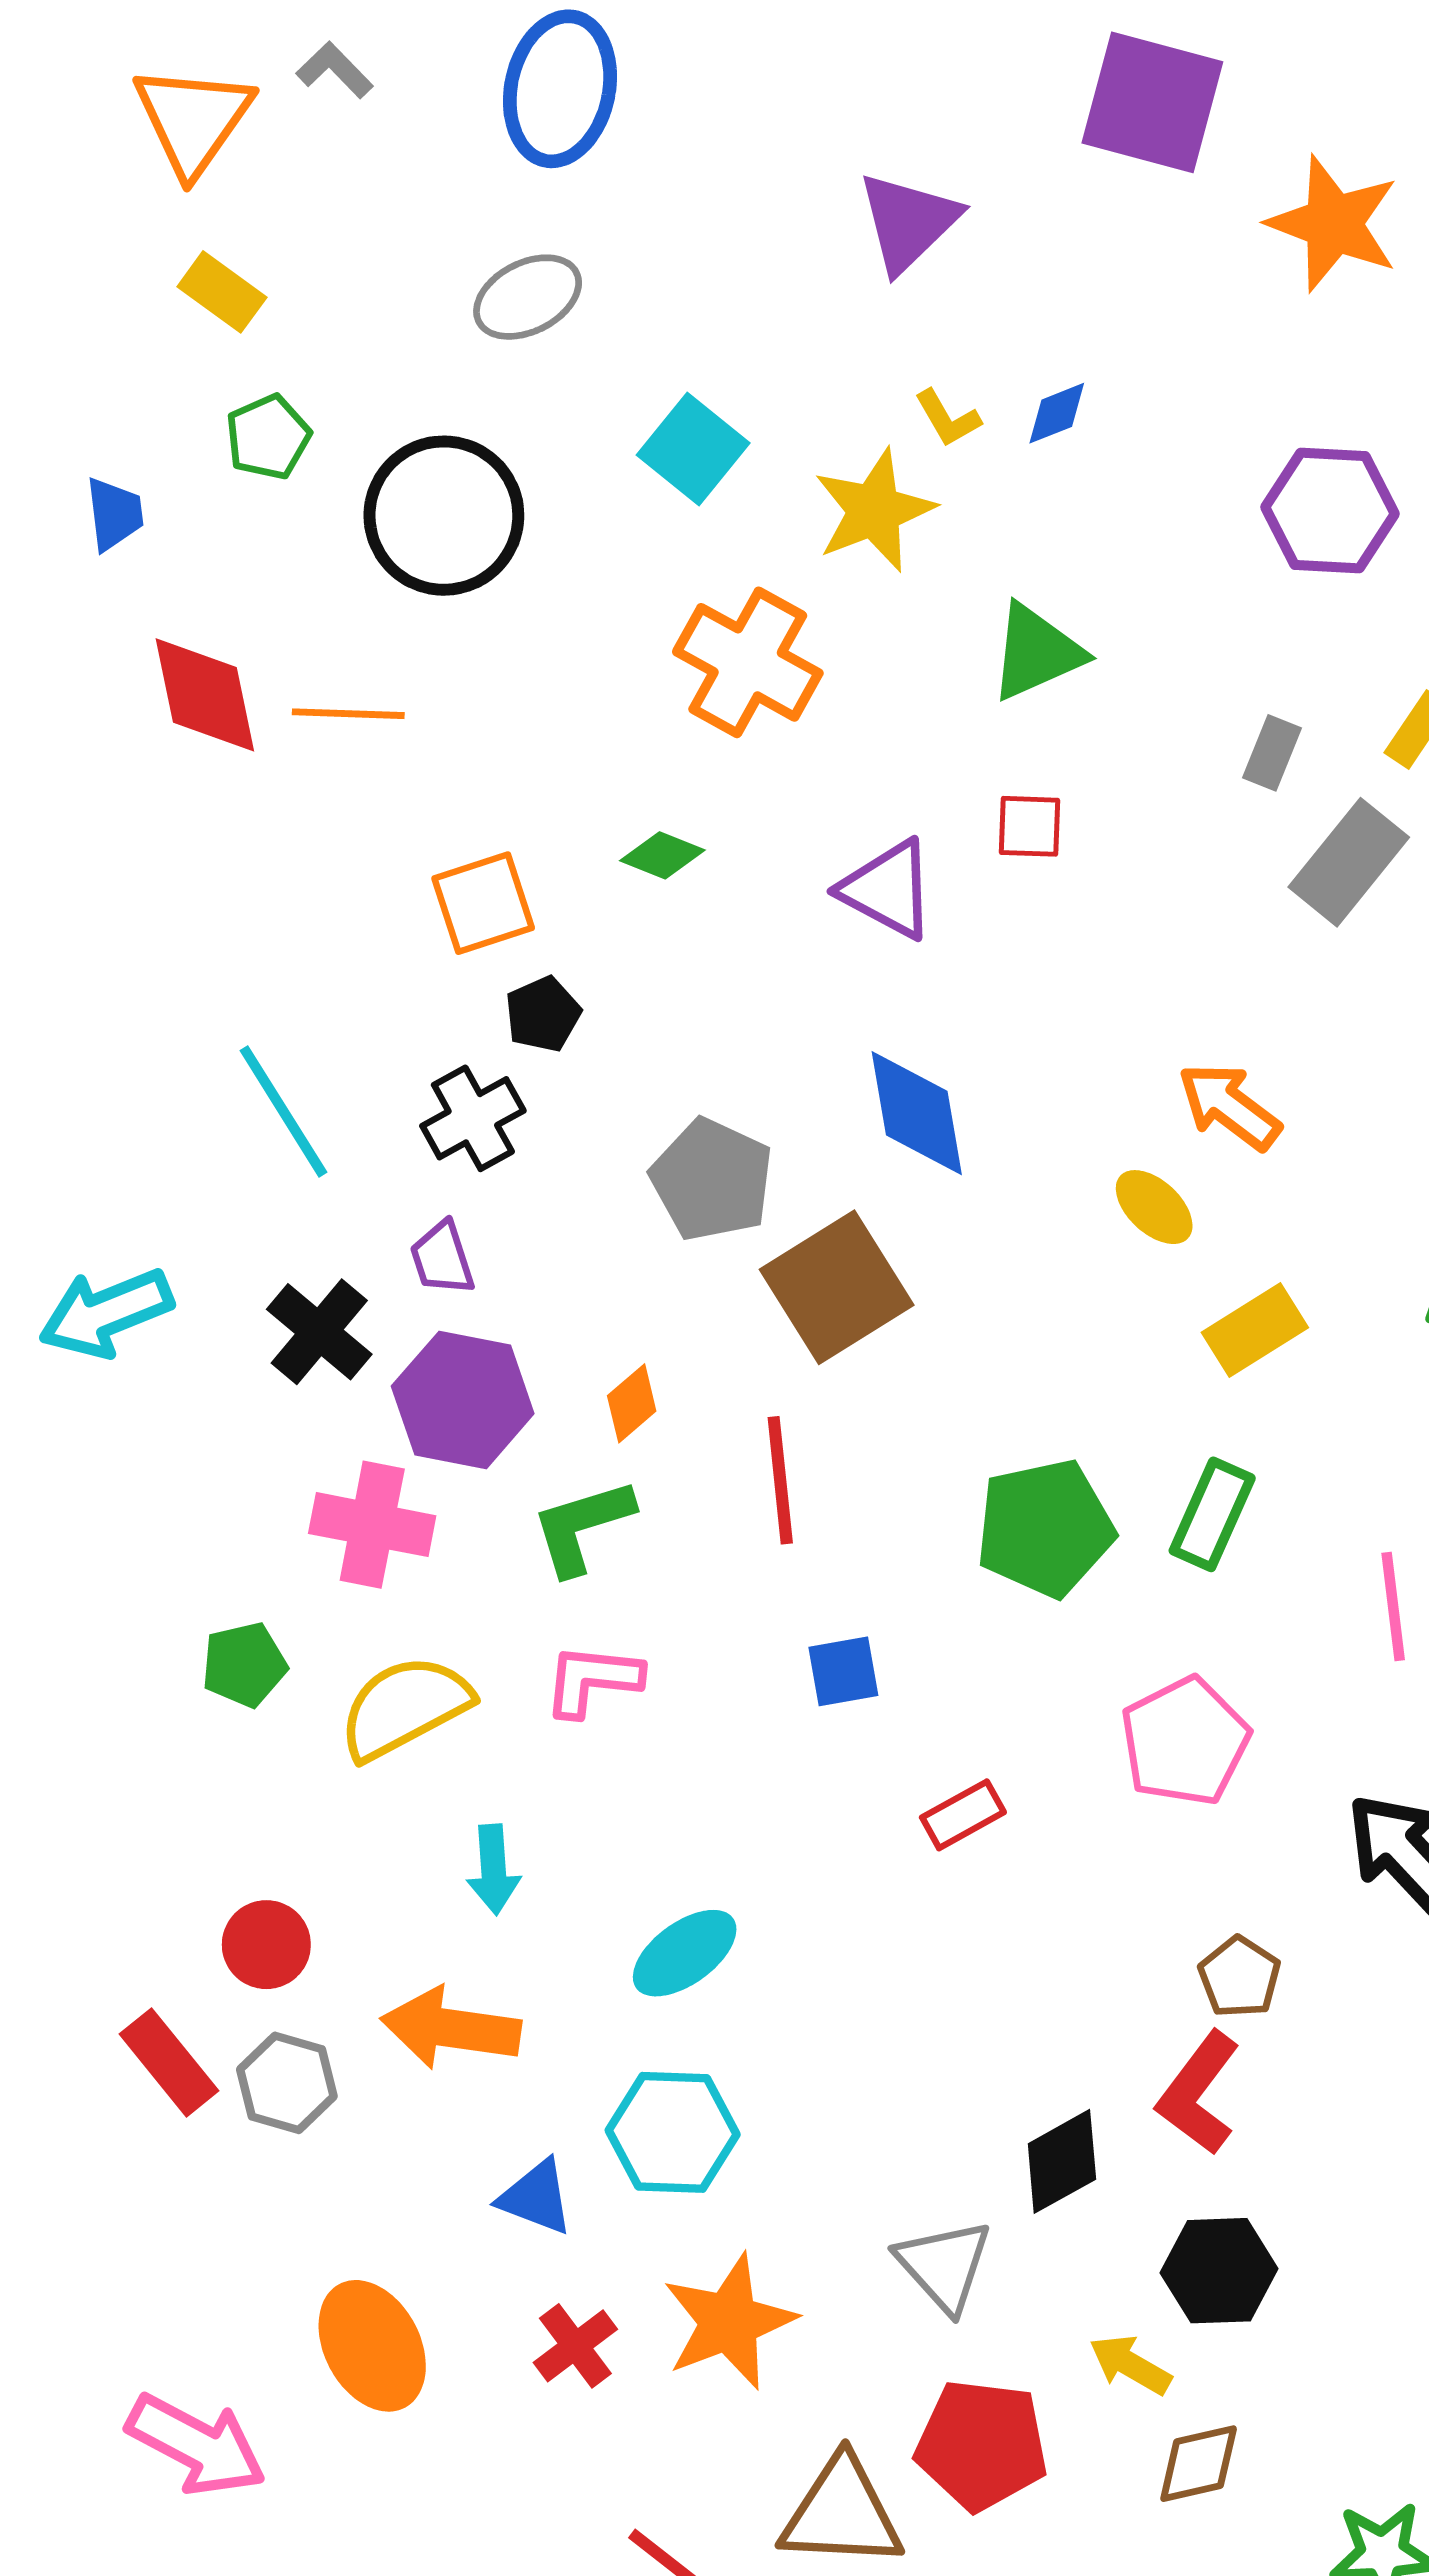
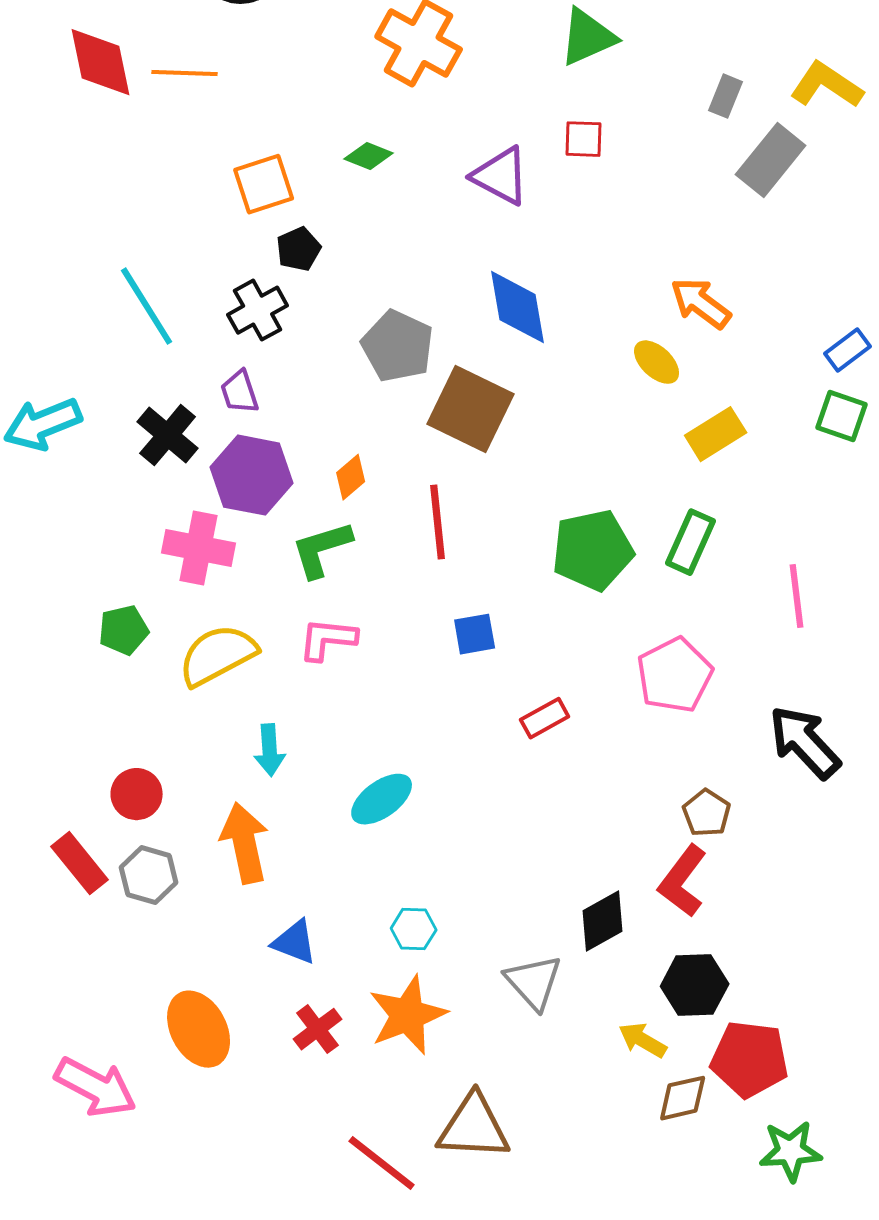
brown square: (837, 1287) -> (471, 409), turned -32
orange arrow: (451, 2028) -> (245, 843), turned 70
cyan hexagon: (673, 2132) -> (414, 929), moved, size x0.6
red pentagon: (982, 2445) -> (750, 1059), moved

